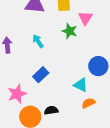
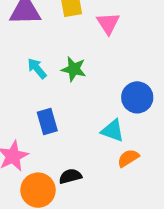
green star: (70, 31) -> (74, 69), moved
blue rectangle: (41, 75) -> (47, 121), turned -56

